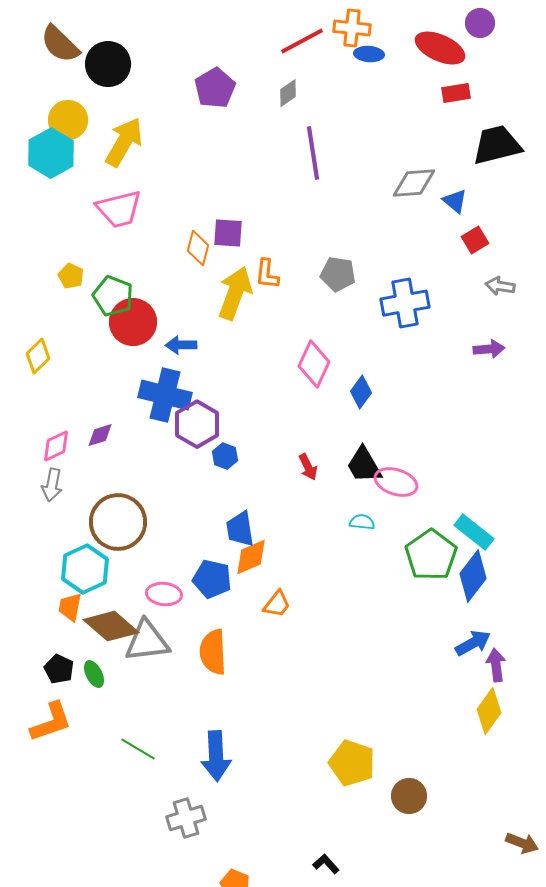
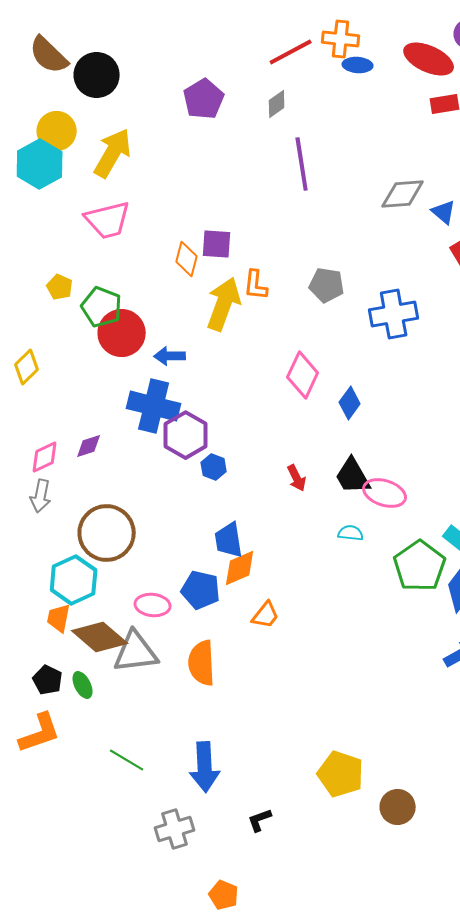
black L-shape: (326, 864) -> (260, 820), moved, turned -68

